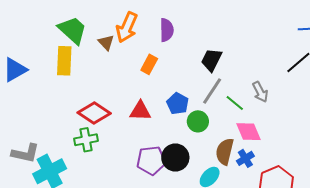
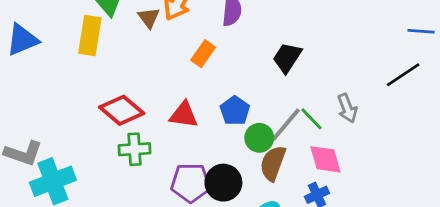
gray line: (212, 91) -> (286, 124), moved
green cross: (86, 140) -> (135, 149), moved
brown semicircle: (225, 152) -> (273, 163), moved

